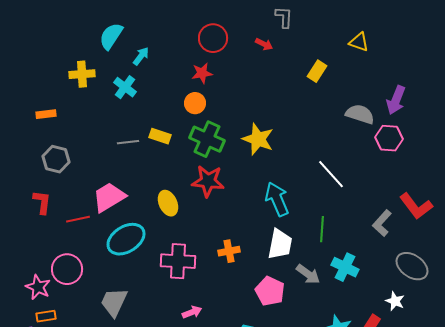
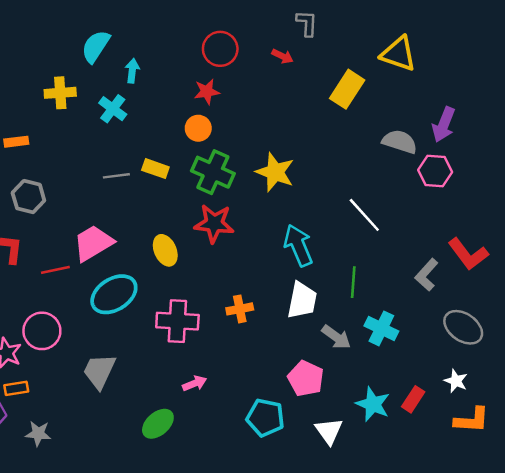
yellow triangle: (359, 42) -> (398, 54), size x1.5
cyan arrow: (141, 56) -> (132, 71), turned -30
yellow rectangle: (317, 71) -> (347, 89), size x1.4
pink pentagon: (270, 291) -> (306, 379), moved
white star: (395, 301) -> (456, 381), moved

